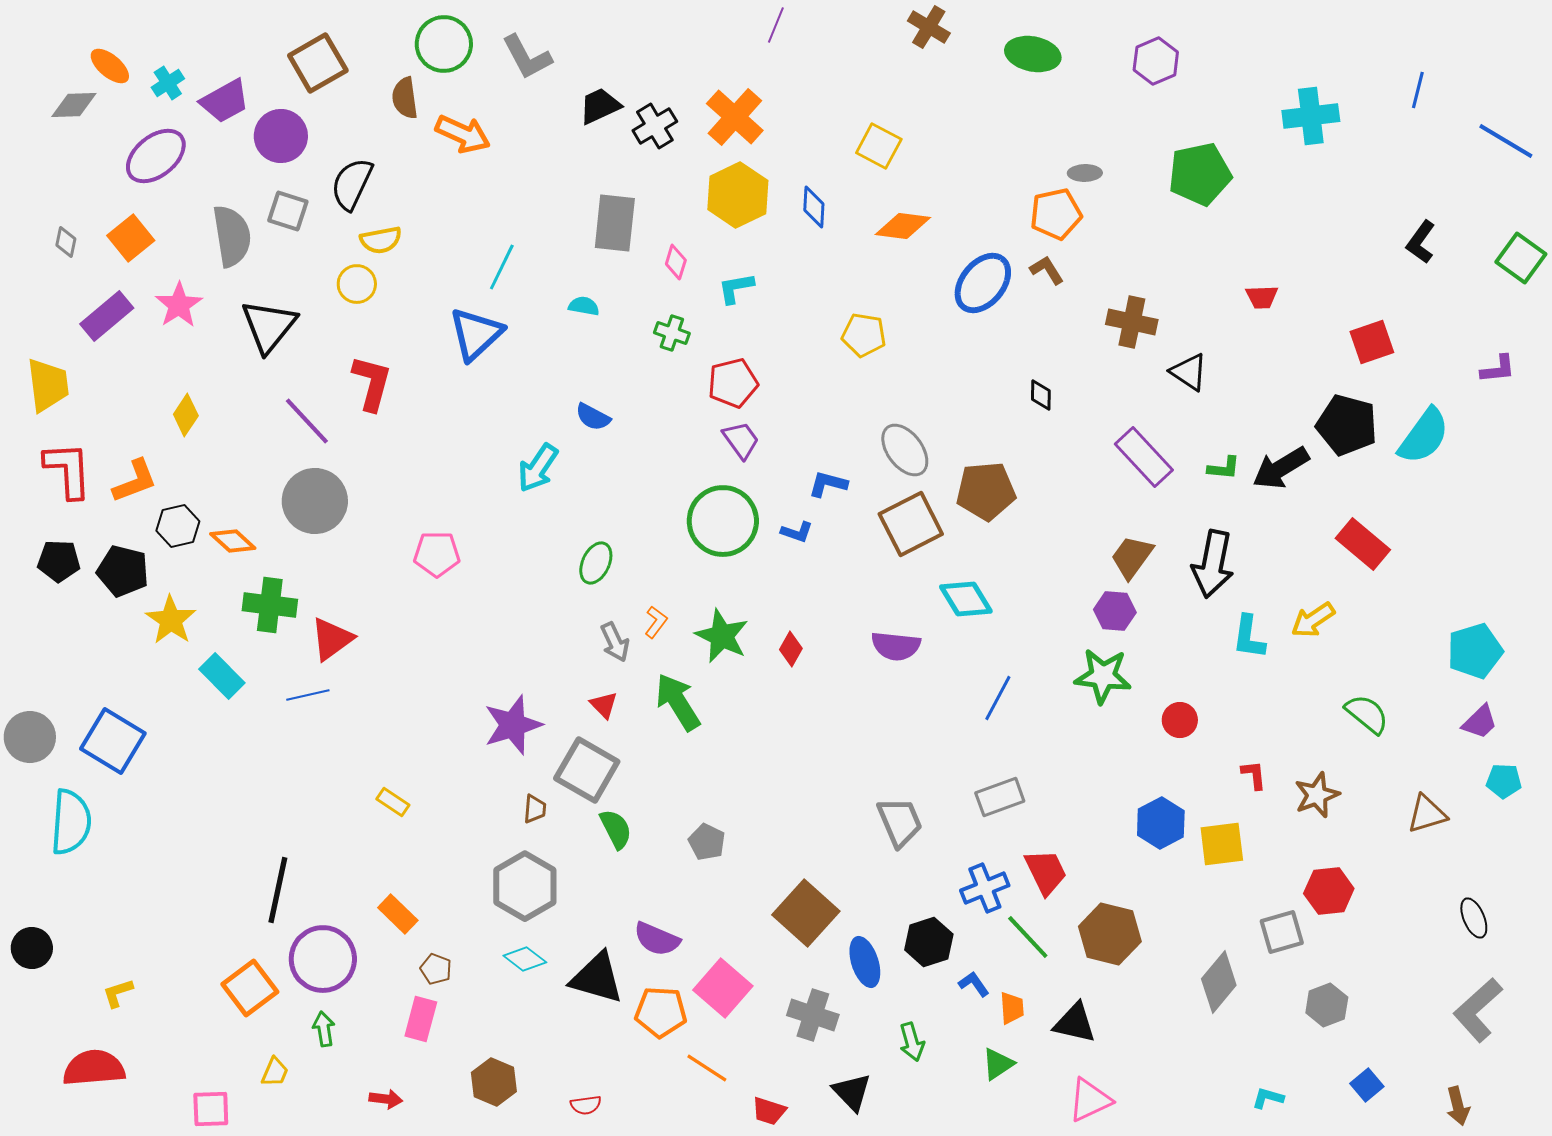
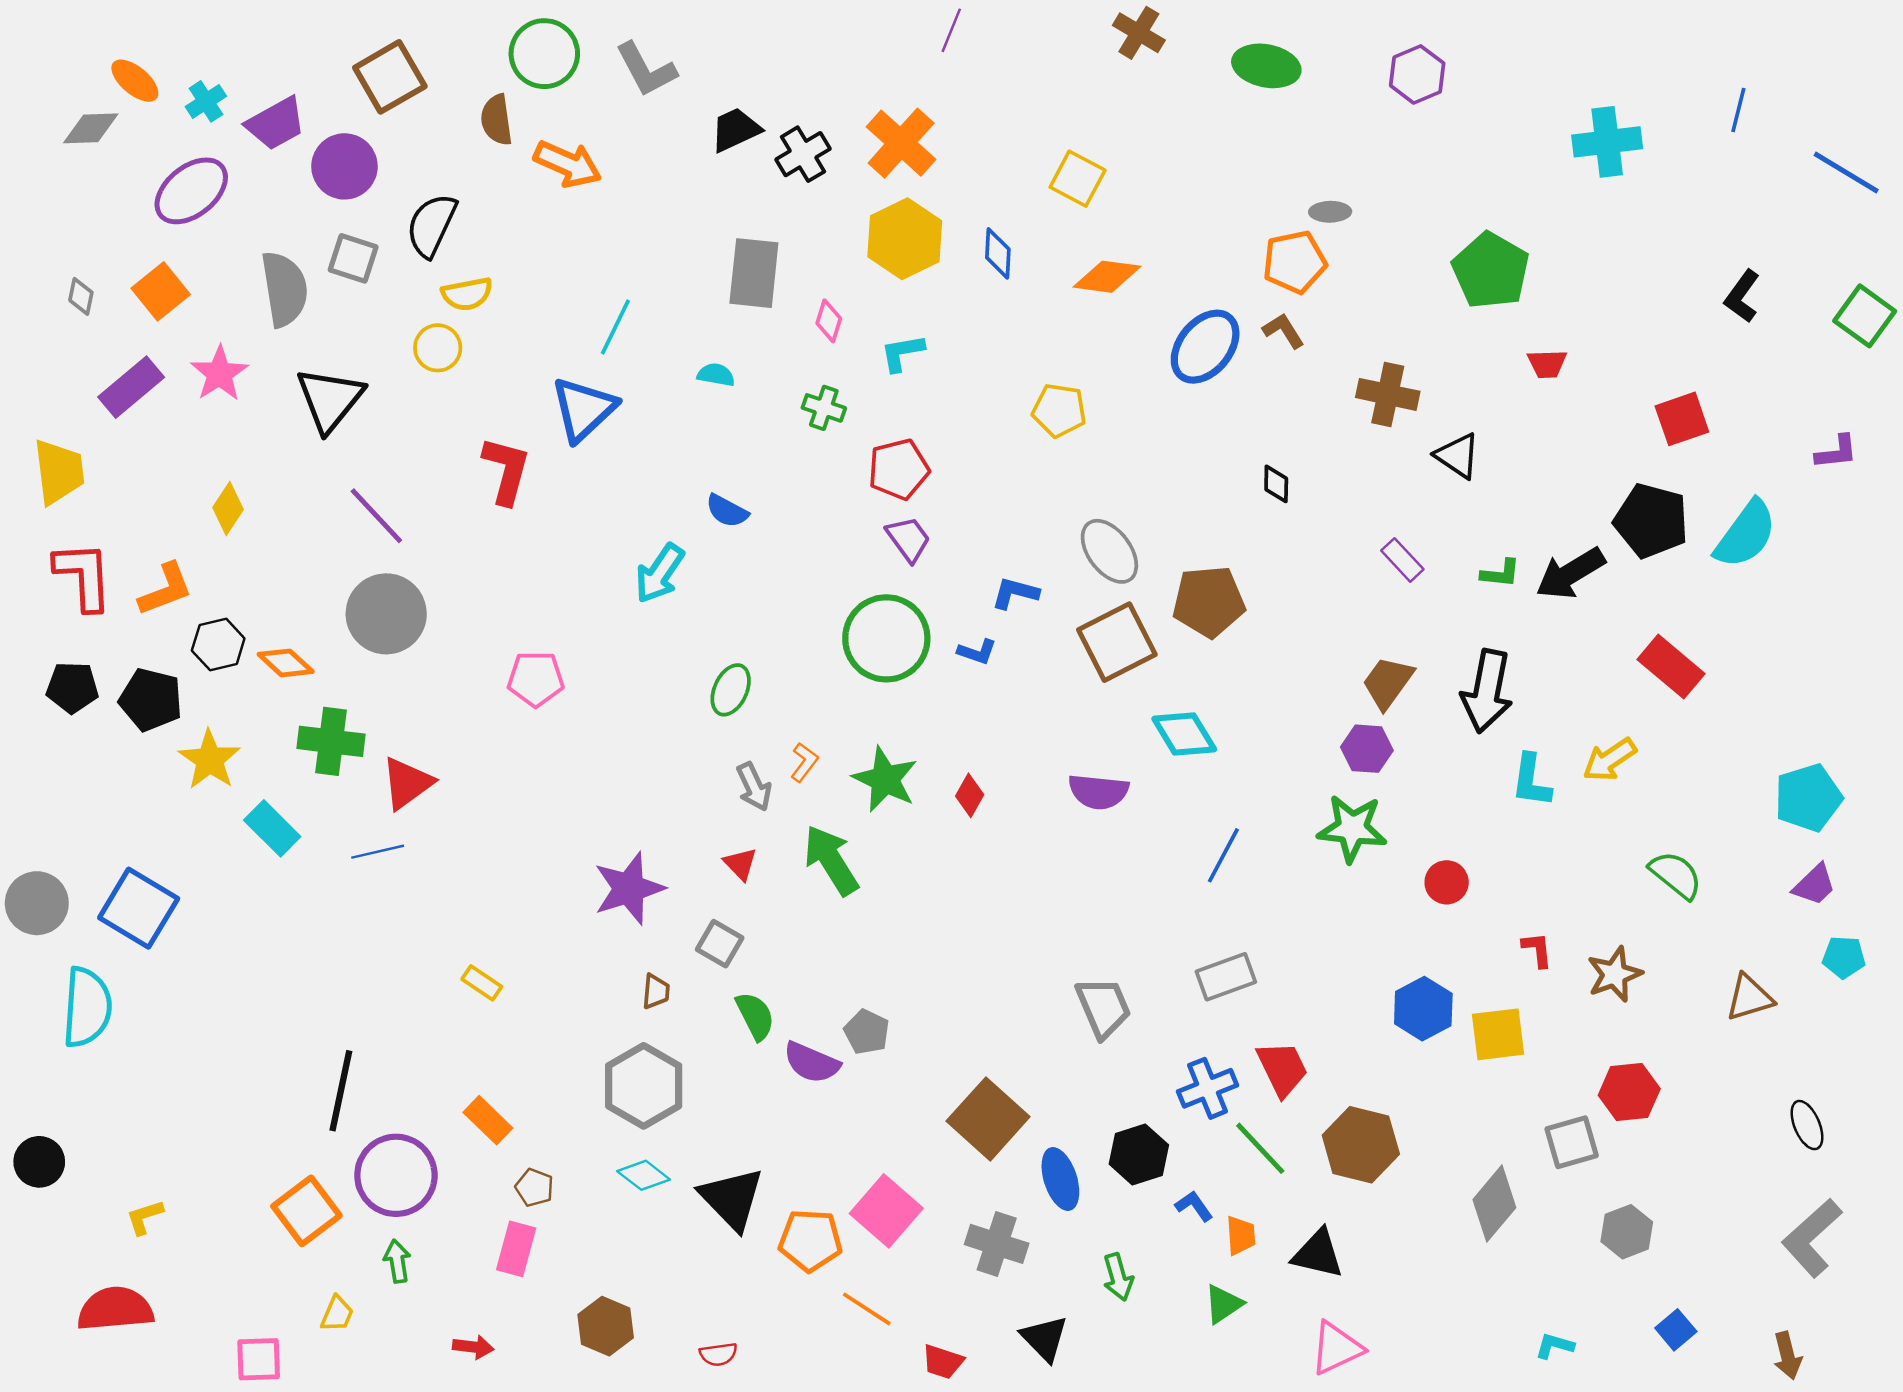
green pentagon: (1200, 174) -> (1491, 271), moved, turned -30
red L-shape: (372, 383) -> (506, 470), moved
purple rectangle: (1144, 457) -> (1402, 560), size x0.6
gray square: (587, 770) -> (720, 944), size x0.6
purple semicircle: (657, 939) -> (812, 1063), moved
black triangle: (597, 978) -> (732, 1199), turned 30

